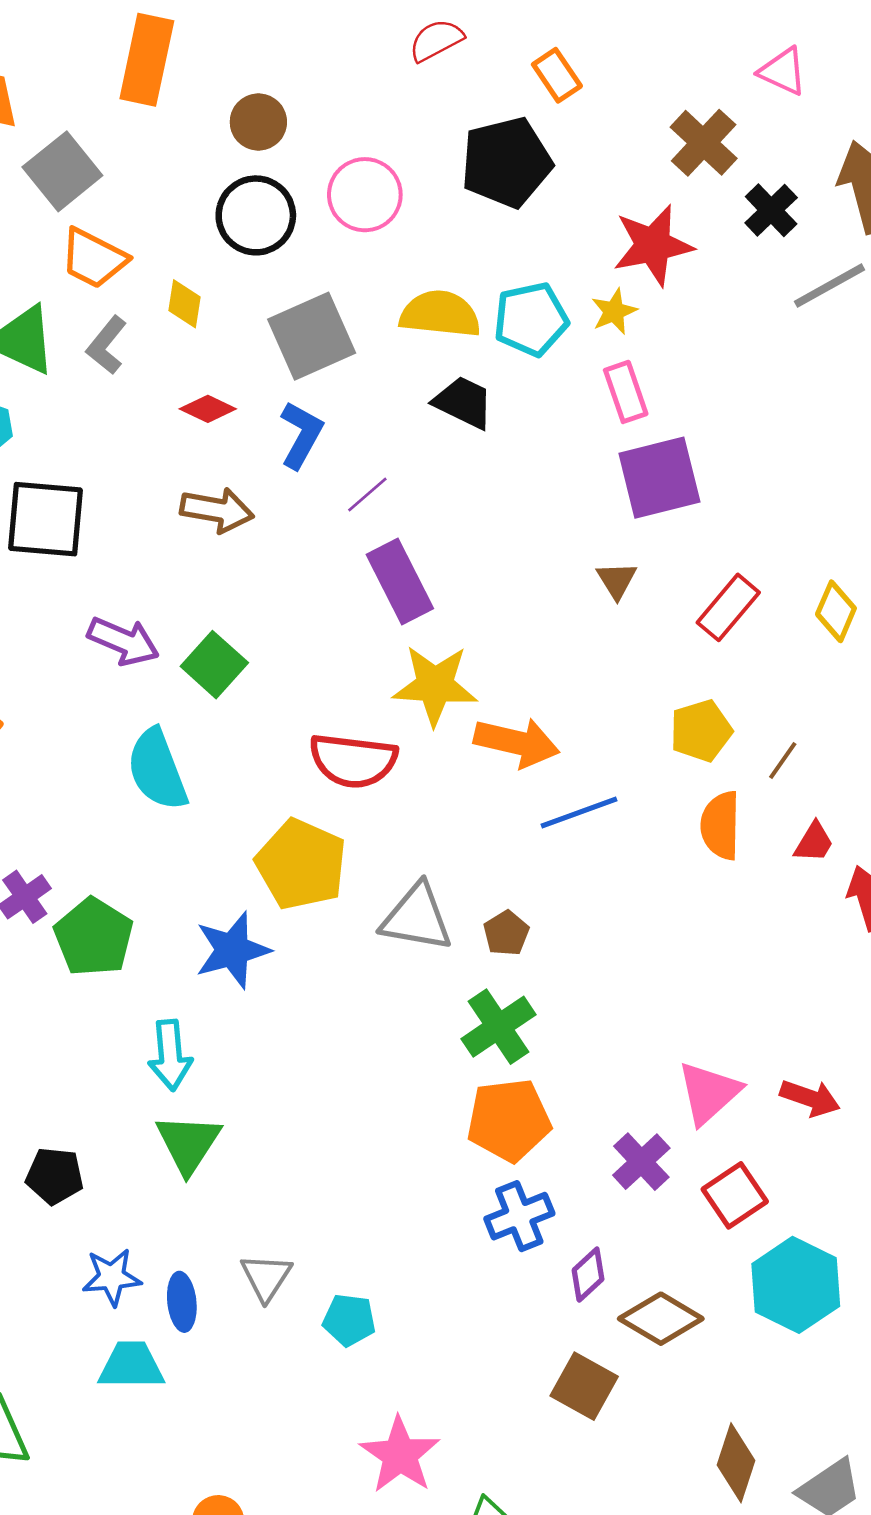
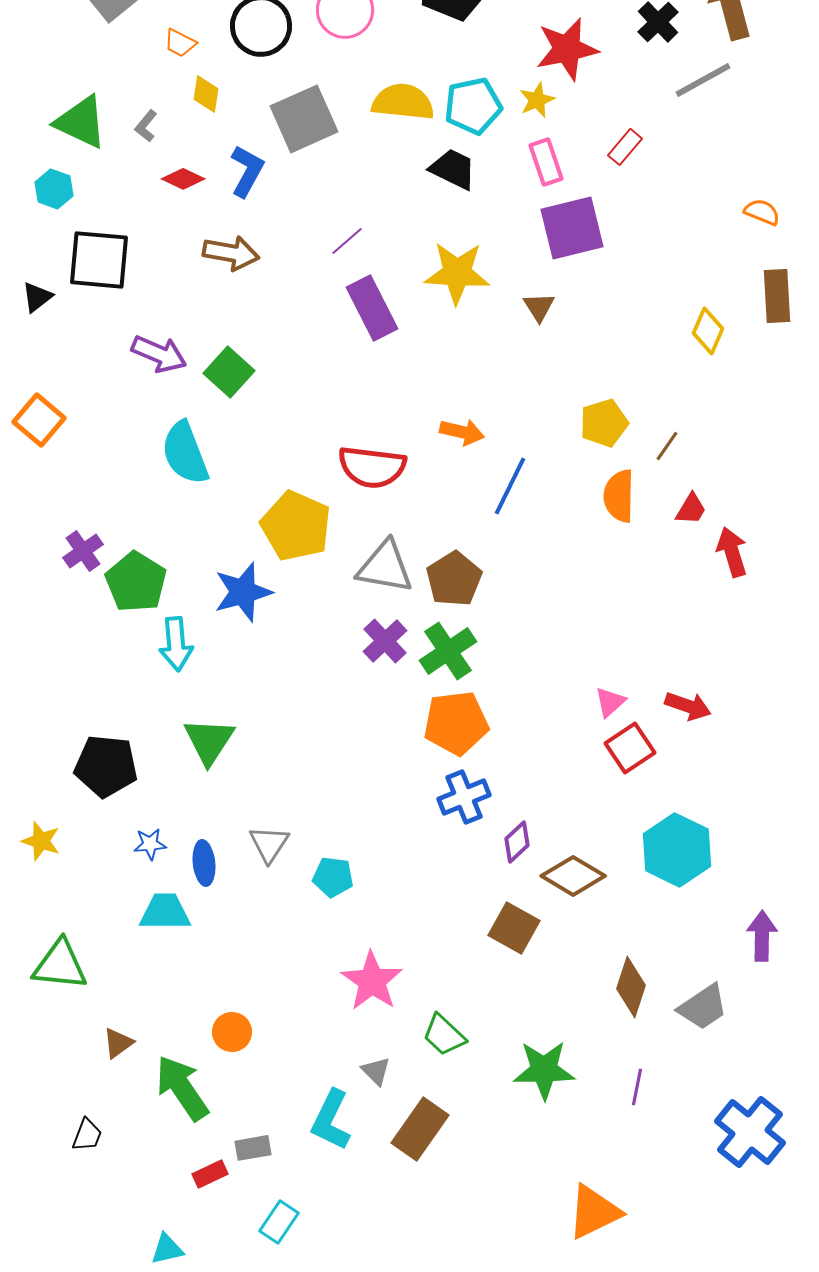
orange trapezoid: (94, 258) -> (180, 43), moved, size x0.6
gray L-shape: (107, 345) -> (146, 126), size x0.7
black trapezoid: (463, 402) -> (453, 169), moved
red diamond: (208, 409) -> (183, 179), moved
blue L-shape: (301, 435) -> (247, 171), moved
red rectangle: (728, 607) -> (625, 147), moved, size x0.7
yellow star: (435, 685) -> (457, 273), moved
orange arrow: (517, 742) -> (462, 432), size x0.7
red semicircle: (353, 761) -> (372, 467), moved
blue line: (579, 812) -> (510, 486), turned -44
brown pentagon: (506, 933) -> (454, 579), size x1.6
cyan arrow: (170, 1055) -> (176, 644), moved
pink triangle: (709, 1093) -> (610, 702), size x0.6
purple cross: (641, 1162) -> (385, 641), moved
black pentagon: (55, 1176) -> (106, 766), size x1.4
red square: (735, 1195) -> (630, 748), moved
blue star: (112, 1277) -> (150, 844), size x0.7

